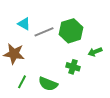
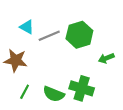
green cross: (73, 67) -> (82, 88), moved, size x1.5

